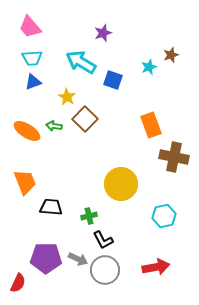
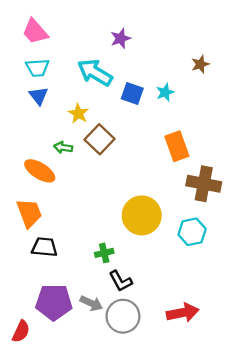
cyan star: (149, 67) -> (165, 92), moved
blue triangle: (33, 82) -> (39, 96), turned -48
orange ellipse: (27, 131) -> (40, 171), moved
black trapezoid: (51, 207) -> (44, 247), moved
cyan hexagon: (164, 216) -> (192, 232), moved

